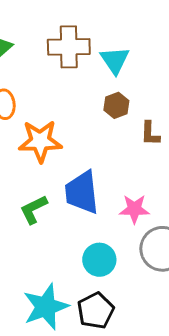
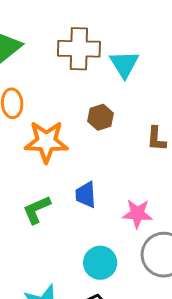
brown hexagon: (116, 105) -> (100, 117), moved
blue trapezoid: (82, 192) -> (86, 195), size x0.6

